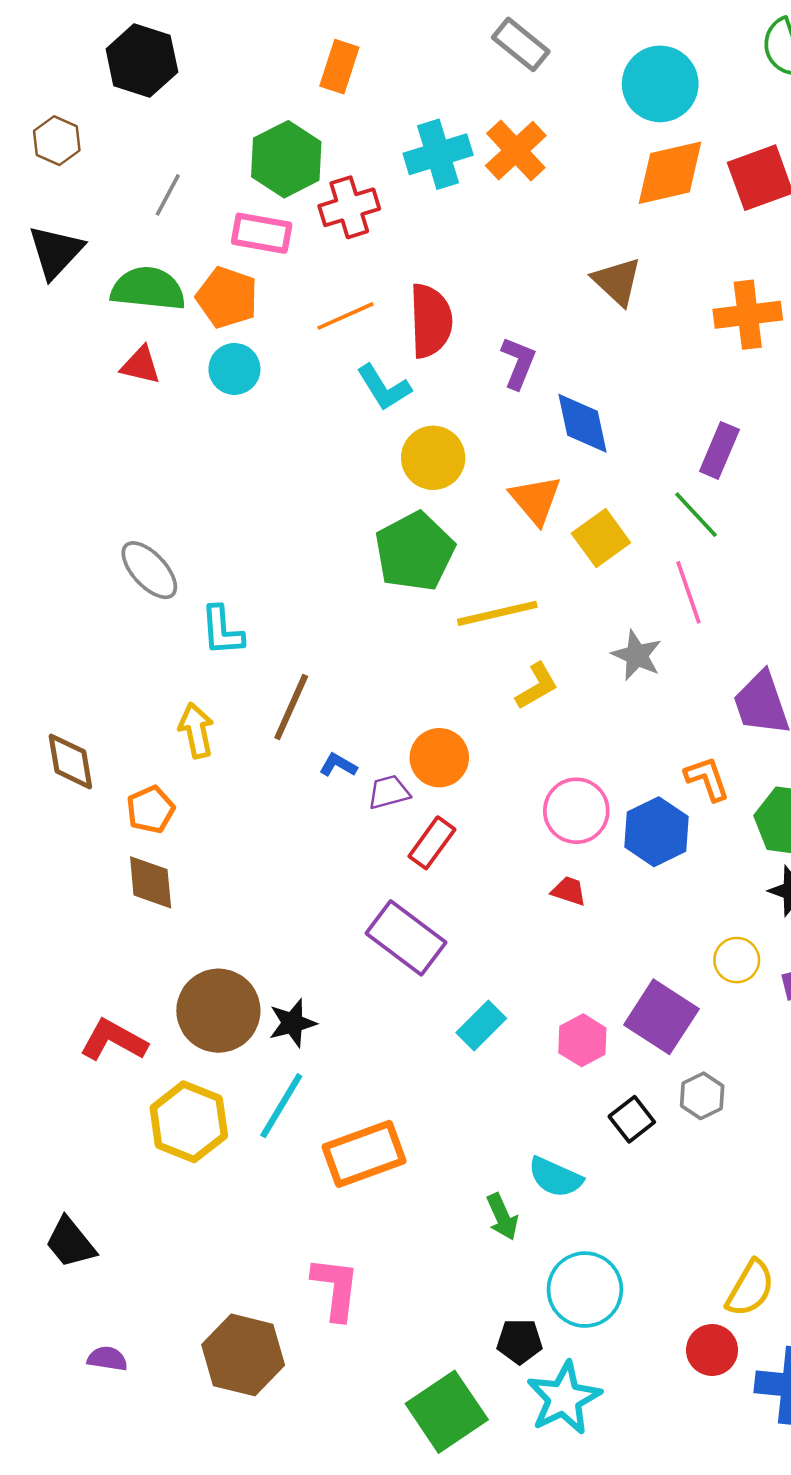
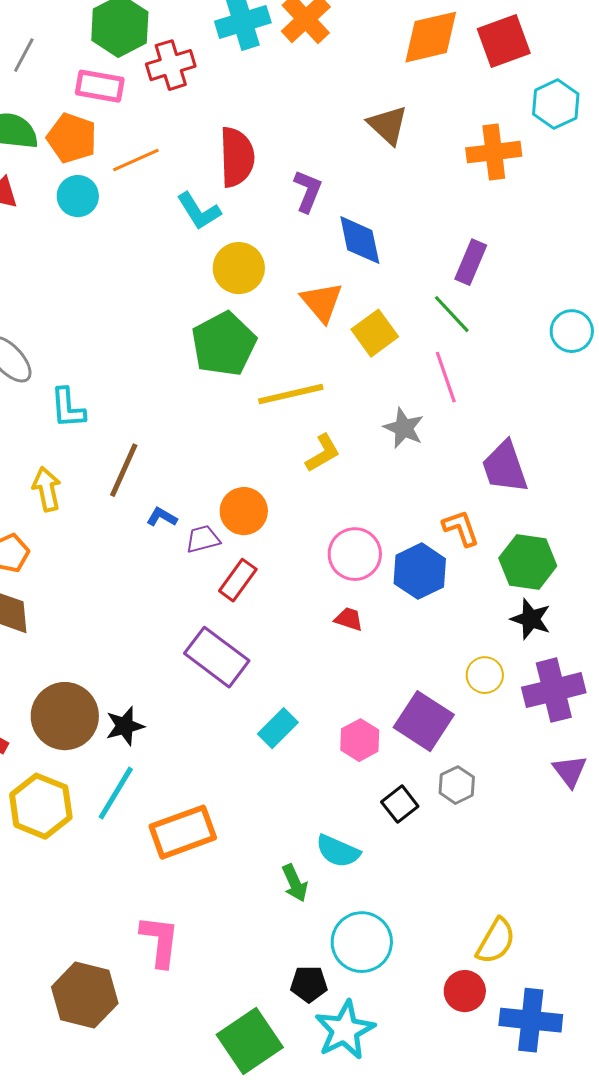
orange line: (346, 316) -> (136, 160), moved

